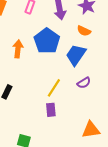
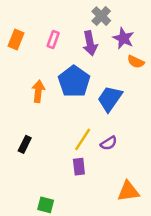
orange semicircle: (84, 31) -> (136, 62), moved
purple semicircle: (84, 83) -> (109, 143), moved

